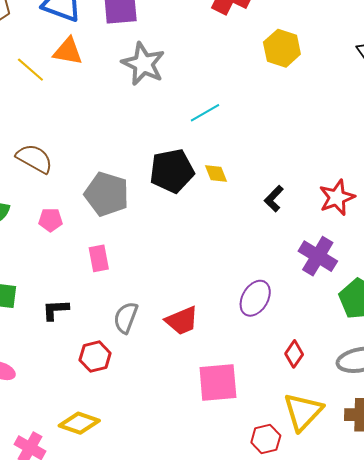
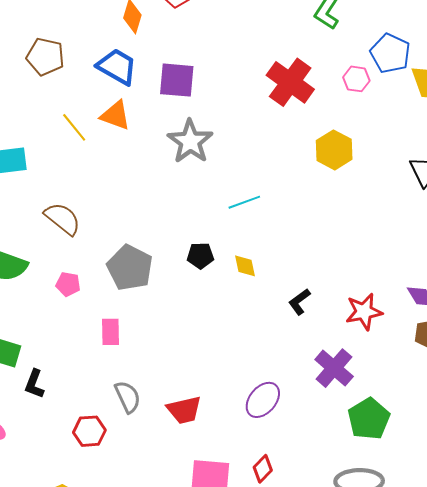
black pentagon: (172, 171) -> (200, 256), size x0.6
black L-shape: (55, 310) -> (34, 384), moved, turned -76
gray semicircle: (126, 318) -> (128, 397), turned 124
red diamond: (294, 354) -> (263, 469), moved

